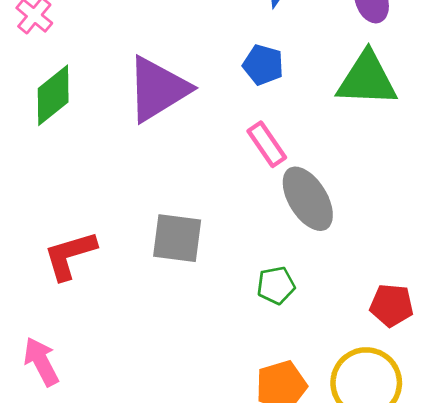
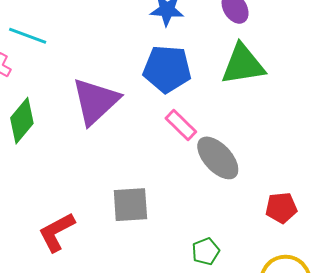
blue pentagon: (263, 65) -> (167, 69), size x1.6
green pentagon: (276, 285) -> (206, 251), moved
red pentagon: (392, 305) -> (281, 208), moved

